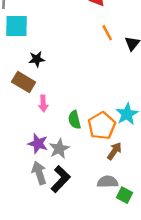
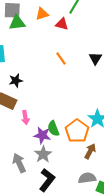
orange line: (107, 33) -> (61, 59), moved
purple star: (38, 144) -> (42, 135), moved
gray arrow: (39, 173) -> (19, 163), moved

